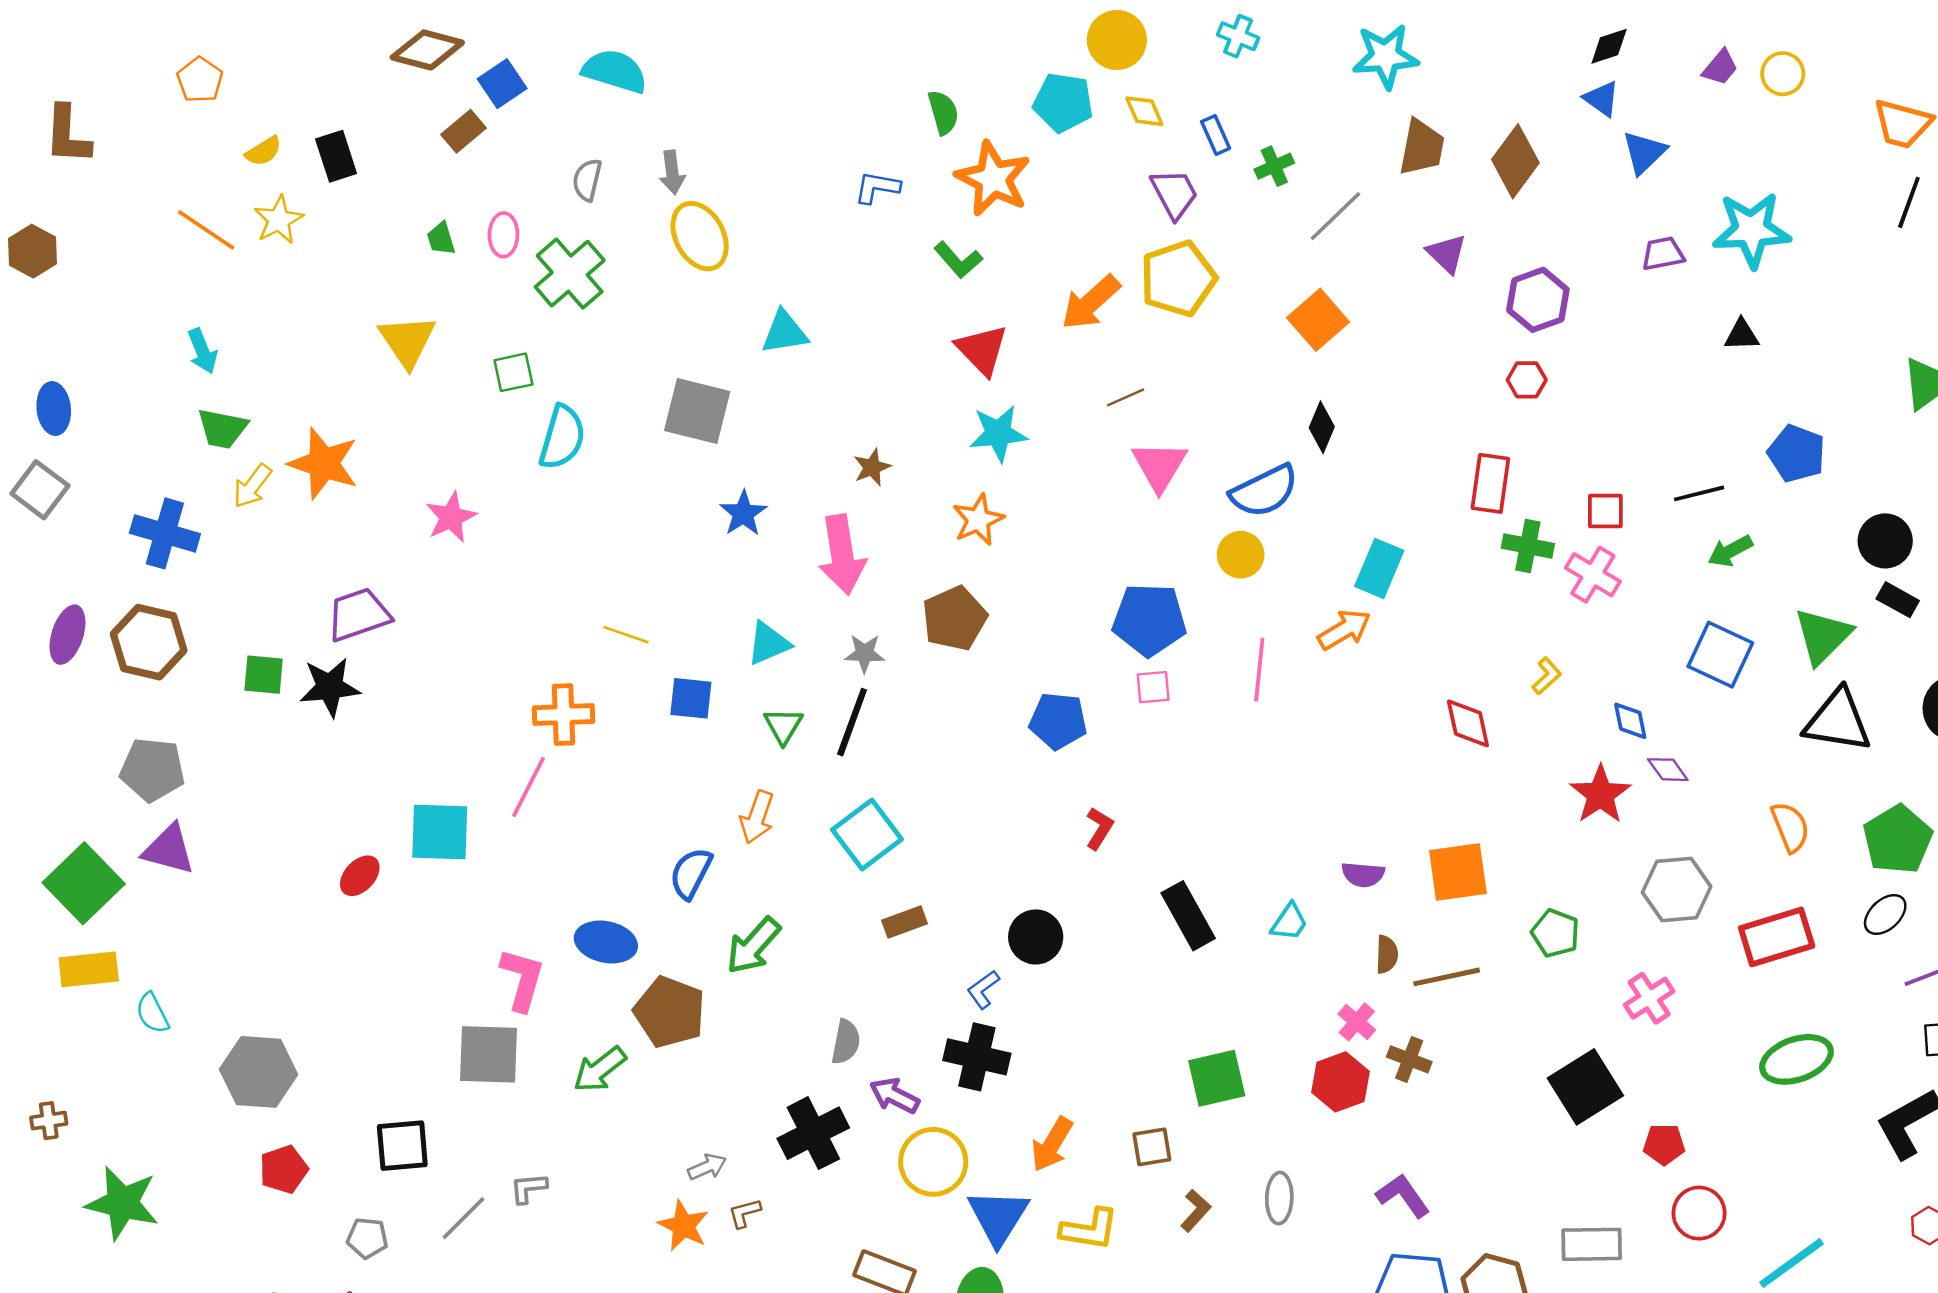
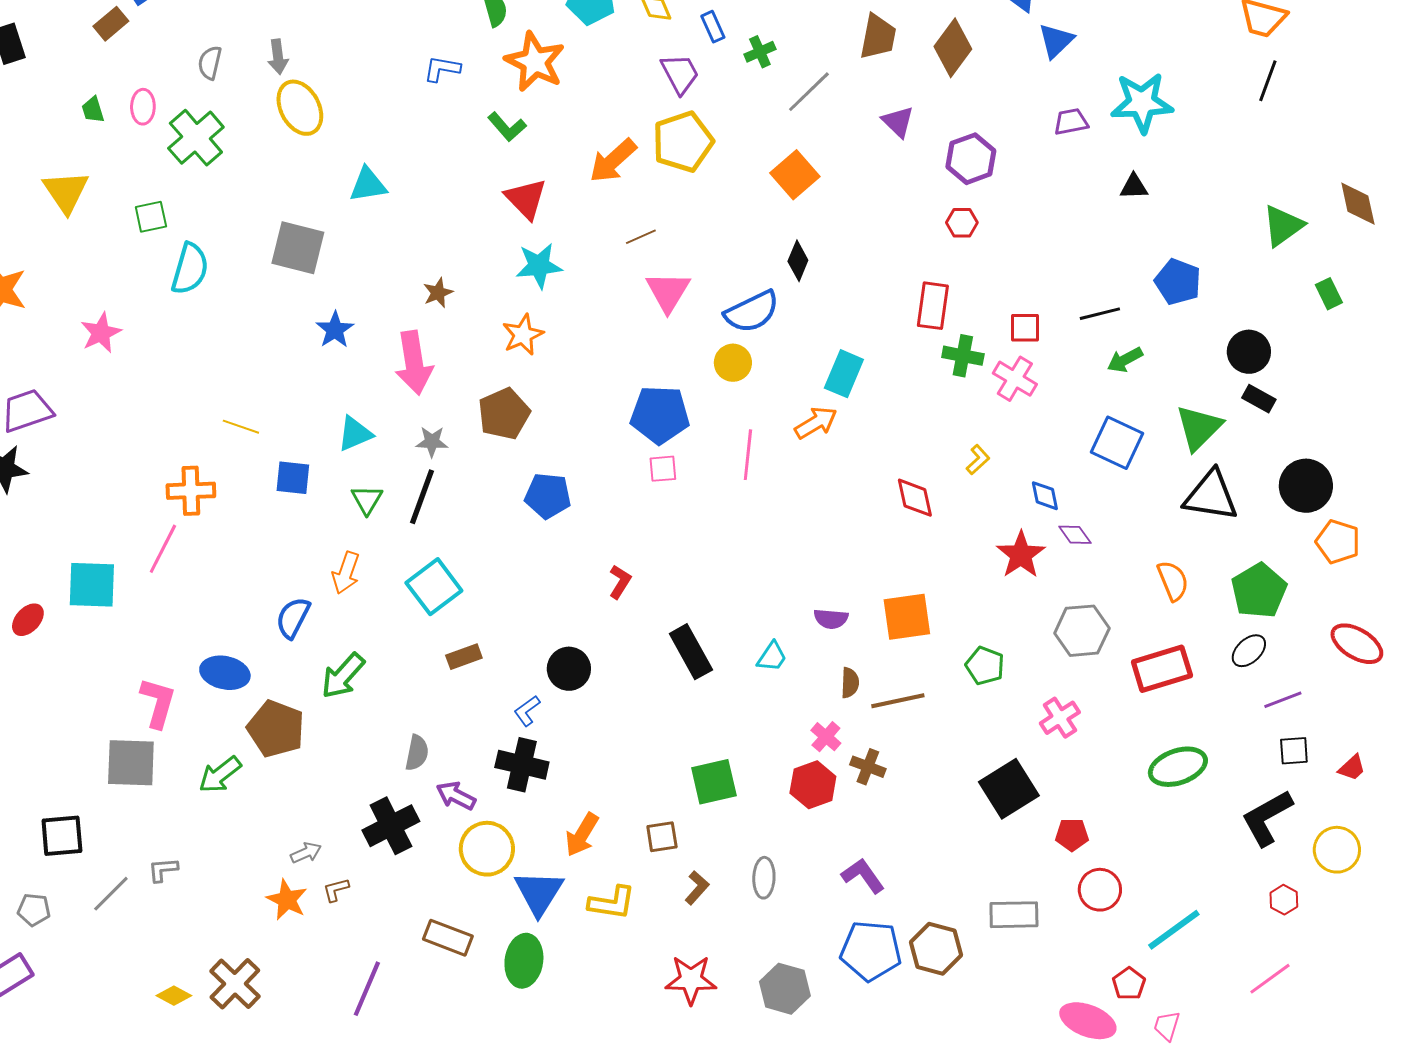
blue pentagon: (1058, 721) -> (548, 496), moved

